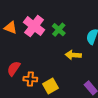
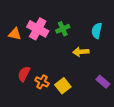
green cross: (59, 30) -> (63, 29), turned 32
orange cross: (30, 79) -> (42, 82), turned 32

